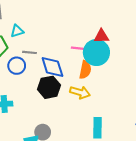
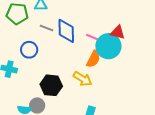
blue circle: (17, 66) -> (29, 50), moved
blue diamond: (52, 67) -> (66, 31), moved
black hexagon: (49, 87) -> (51, 85), moved

